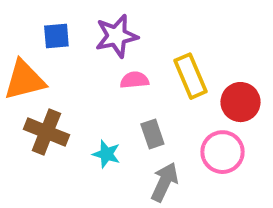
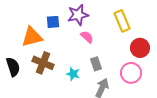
blue square: (56, 36) -> (53, 22), moved
yellow rectangle: (190, 76) -> (122, 21), moved
pink semicircle: (134, 80) -> (87, 37), turned 48

